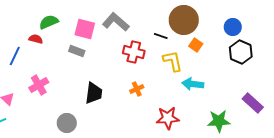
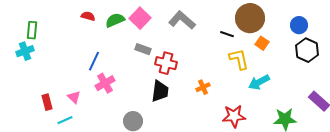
pink square: (85, 29) -> (140, 18), moved, turned 30
red semicircle: (36, 39) -> (88, 16), moved
red cross: (134, 52) -> (166, 63), moved
blue line: (15, 56) -> (94, 61), moved
cyan arrow: (193, 84) -> (259, 82), turned -35

